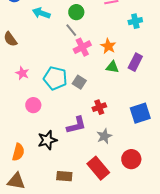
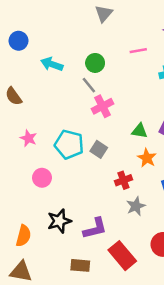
orange star: (108, 46) -> (147, 158), moved
purple L-shape: (76, 125) -> (95, 228), moved
gray star: (104, 136) -> (136, 206), moved

